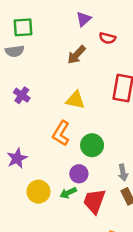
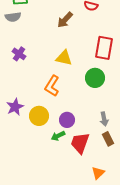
green circle: (92, 145) -> (95, 78), moved
yellow circle: (38, 192) -> (39, 116), moved

